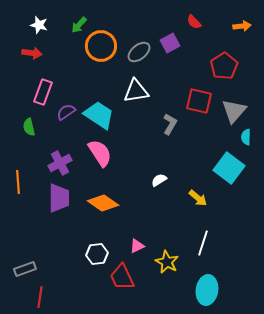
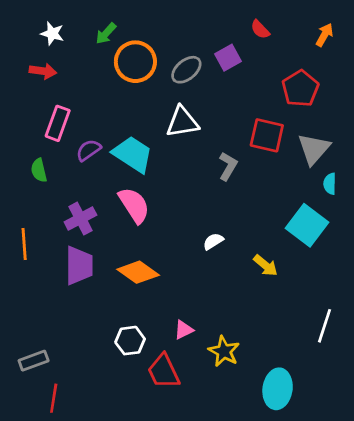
orange arrow: (242, 26) -> (324, 35), turned -54
white line: (203, 243) -> (324, 326), moved

